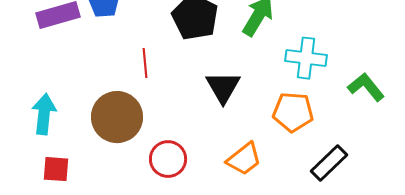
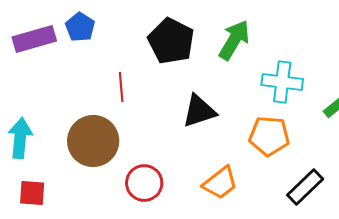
black triangle: (223, 87) -> (199, 111), turned 42

